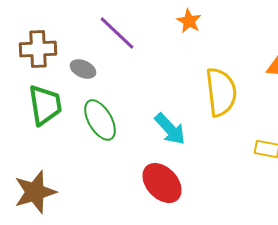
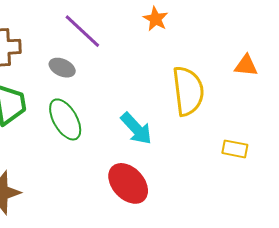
gray ellipse: (83, 69) -> (62, 68), moved

